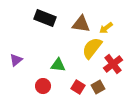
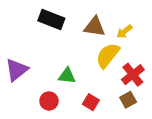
purple triangle: (16, 60) -> (17, 70), size x1.5
brown square: (98, 87) -> (128, 100), moved

